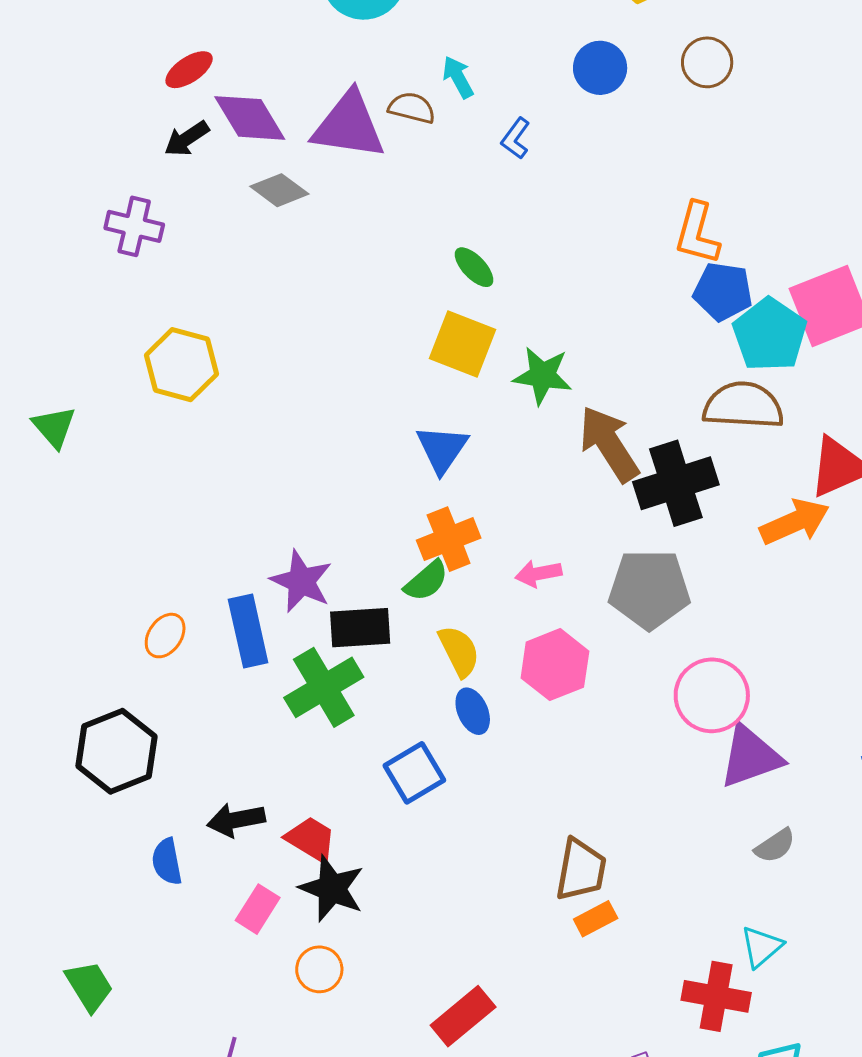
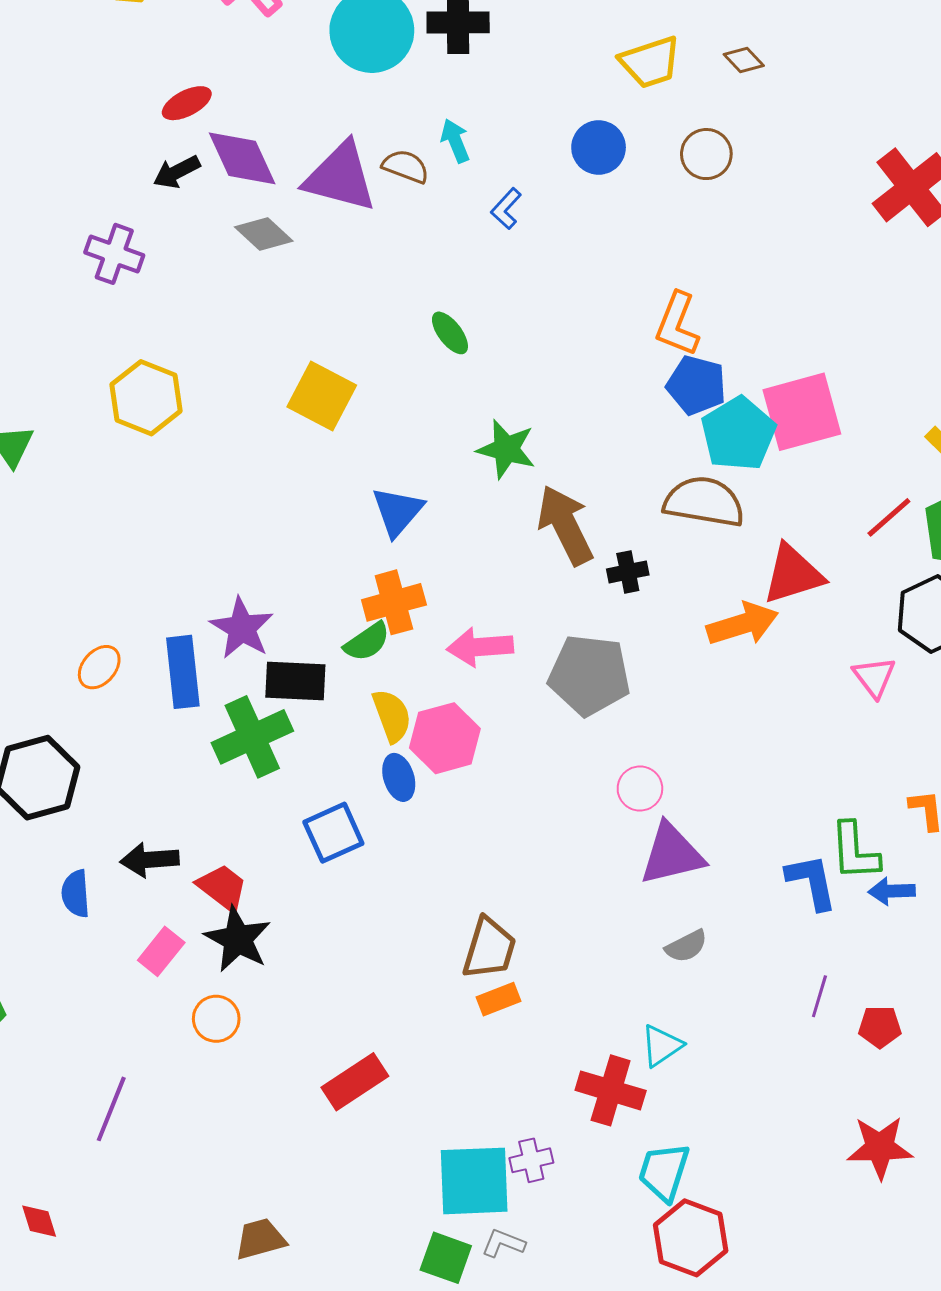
yellow square: (463, 344) -> (322, 396), moved
black cross: (676, 483) -> (628, 572), size x0.5
pink arrow: (538, 574) -> (480, 647), size x1.4
pink hexagon: (555, 665) -> (445, 738), moved
pink circle: (712, 695) -> (640, 789), size x0.6

